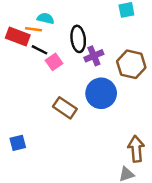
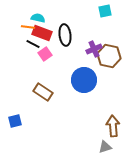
red rectangle: (18, 37) -> (42, 33), moved
purple cross: (94, 56) -> (94, 49), moved
brown rectangle: (65, 108) -> (43, 92), moved

